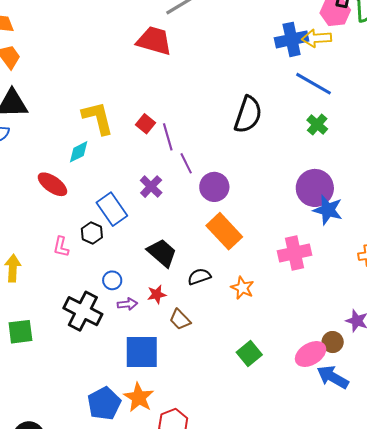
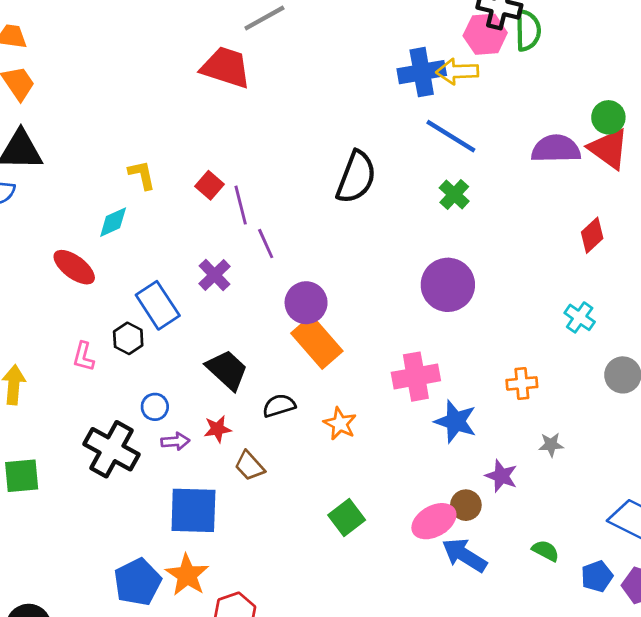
yellow L-shape: (98, 118) -> (142, 175), size x0.6
purple circle: (214, 187) -> (306, 303), moved
blue star: (328, 210) -> (455, 421), moved

